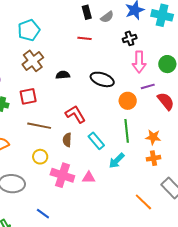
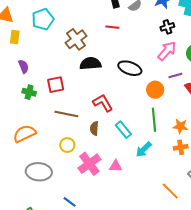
cyan pentagon: (29, 30) -> (43, 19), moved
black cross: (130, 38) -> (167, 27), moved
brown cross: (33, 61) -> (76, 39), moved
pink arrow: (139, 62) -> (167, 51), turned -140
black semicircle: (63, 75) -> (90, 63), size x1.5
pink cross: (62, 175) -> (89, 164), turned 35

